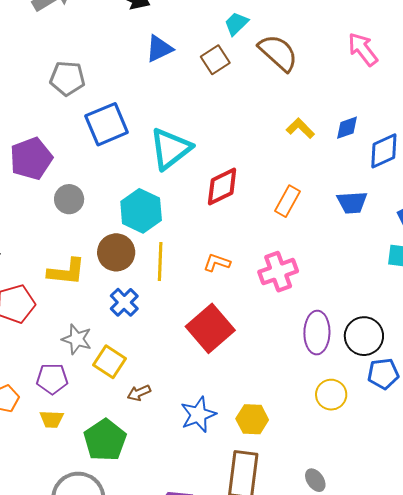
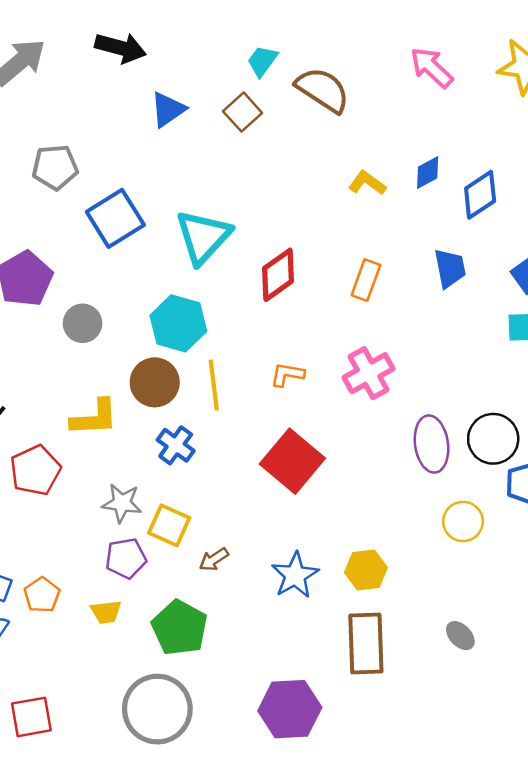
blue trapezoid: (352, 202) -> (450, 268), turned -88
purple pentagon: (52, 379) -> (126, 558), moved

